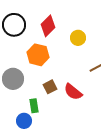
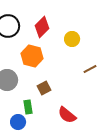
red semicircle: (73, 92) -> (67, 115), moved

